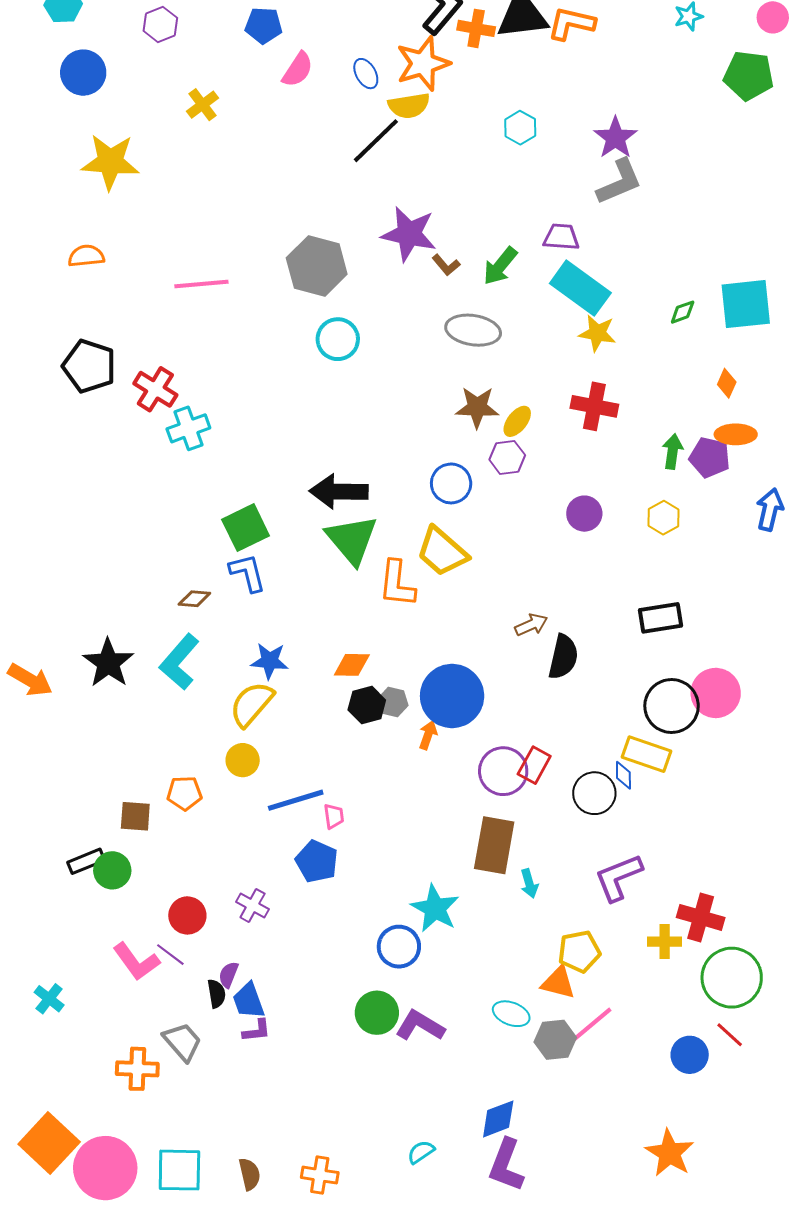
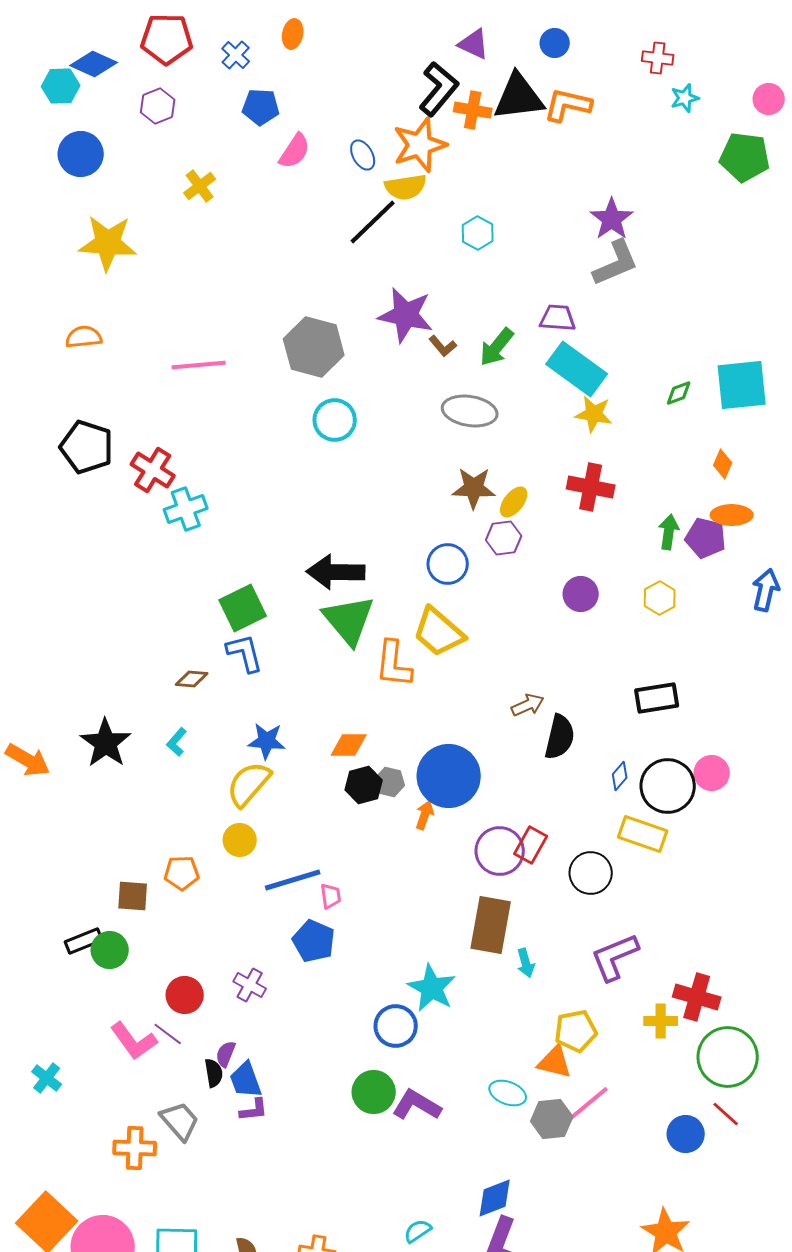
cyan hexagon: (520, 128) -> (478, 233), moved
cyan L-shape: (179, 662) -> (177, 742), size x0.5
pink circle: (716, 693) -> (712, 773), size x0.7
blue diamond: (623, 775) -> (620, 776), moved, turned 40

